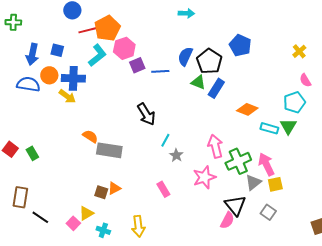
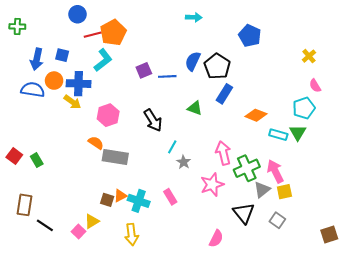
blue pentagon: (240, 45) -> (250, 36), moved
pink hexagon: (124, 48) -> (108, 115), moved
green triangle: (198, 82) -> (195, 108), moved
pink semicircle: (227, 220) -> (216, 239), moved
yellow arrow: (138, 226) -> (132, 235), moved
cyan cross: (103, 230) -> (139, 201), moved, size x1.5

